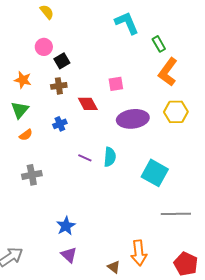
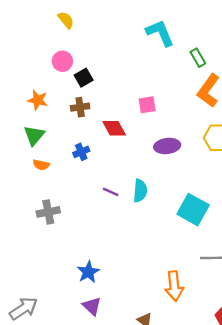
purple ellipse: (133, 119) -> (167, 146), size x0.7
orange semicircle: (26, 135) -> (41, 165), turned 48
orange arrow: (139, 253) -> (174, 286), moved

